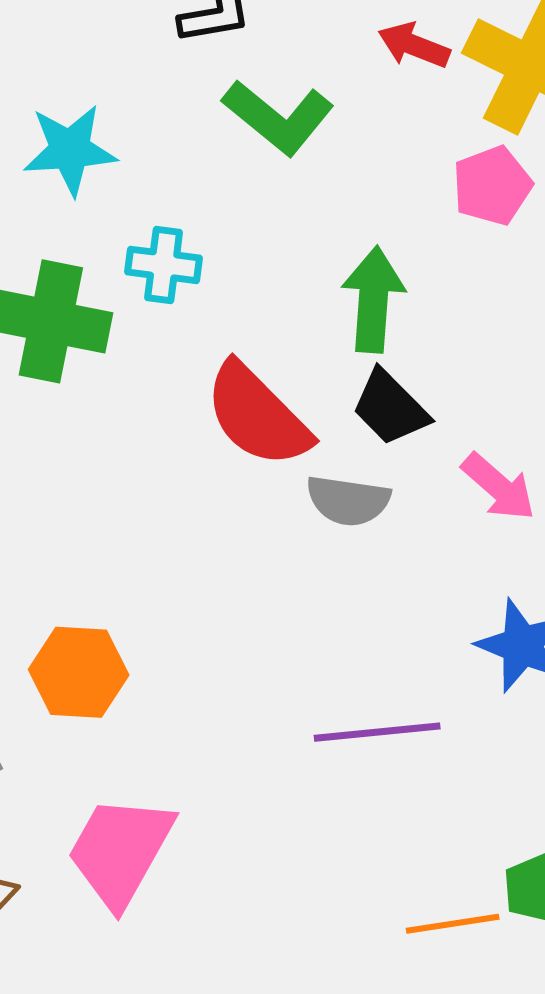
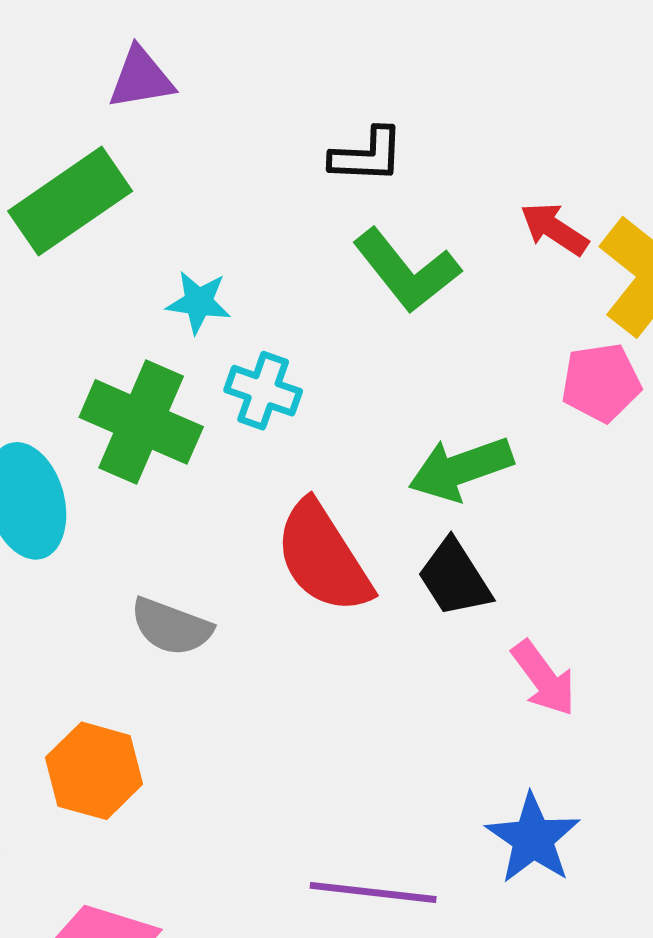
cyan star: (70, 150) -> (199, 302), moved, size x0.7
green arrow: (373, 300) -> (461, 469), turned -126
gray semicircle: (348, 501) -> (171, 627), moved

